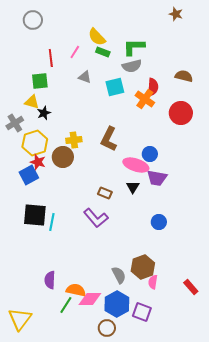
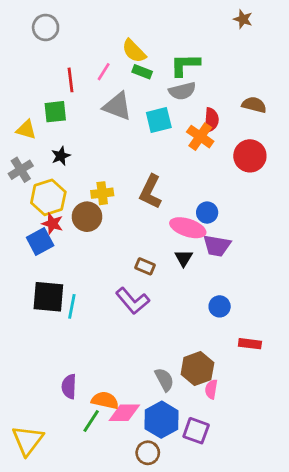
gray triangle: (85, 77) -> (117, 106), size x1.6
yellow triangle: (32, 102) -> (26, 130), moved
red rectangle: (191, 287) -> (250, 344), moved, turned -42

